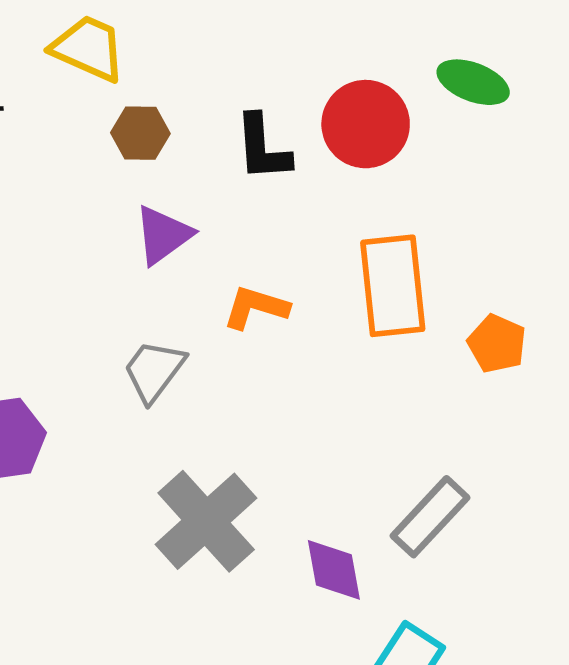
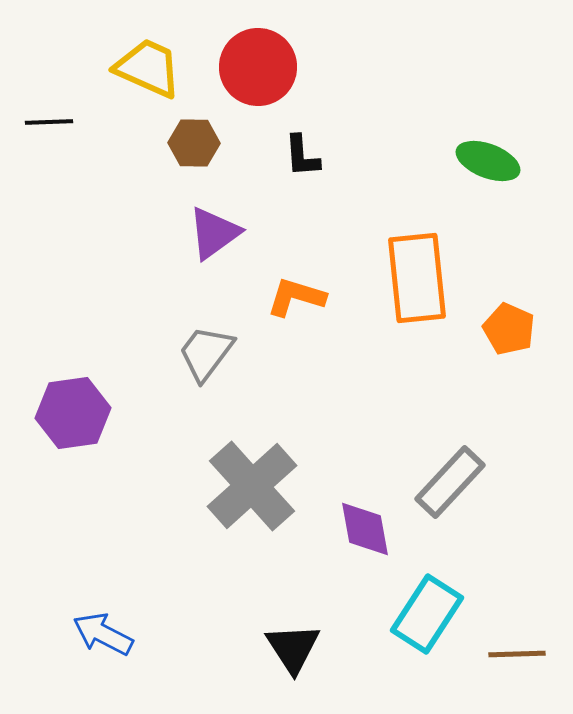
green ellipse: (473, 82) -> (488, 161), moved
red circle: (366, 124) -> (258, 67), moved
black L-shape: (263, 148) -> (302, 156), size x0.7

